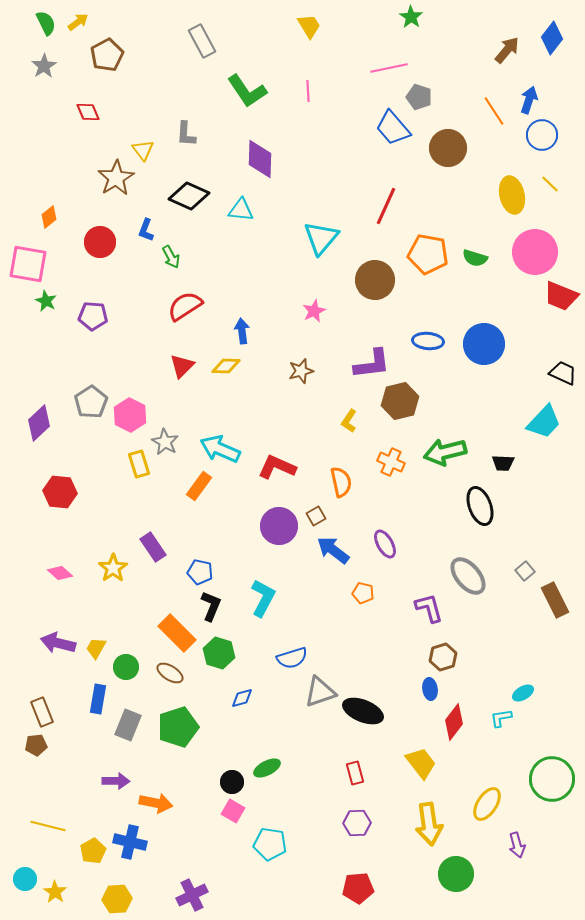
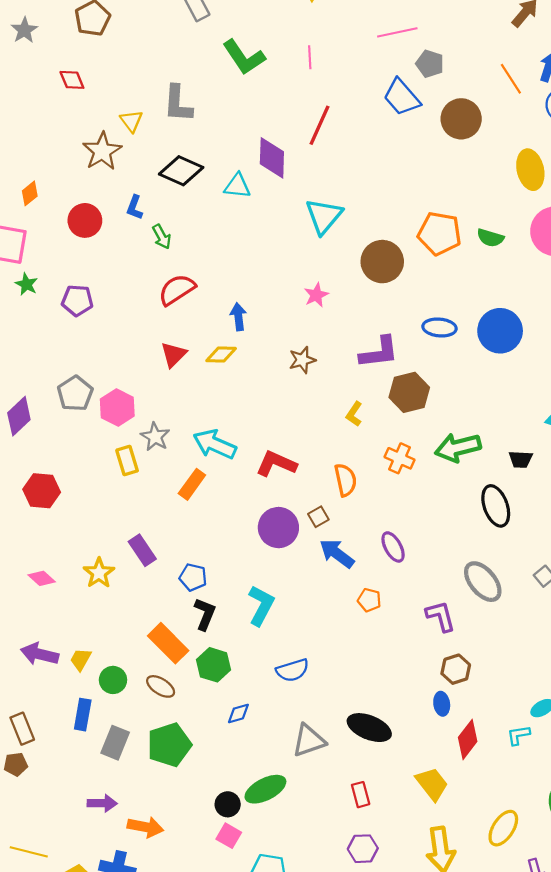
gray L-shape: (186, 134) -> (178, 104), size x1.4
purple diamond: (260, 159) -> (272, 158), moved
red line: (386, 206) -> (320, 125), moved
gray triangle: (320, 692) -> (309, 741), moved
green ellipse: (267, 768) -> (265, 789), size x1.4

